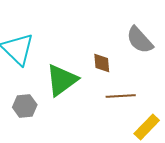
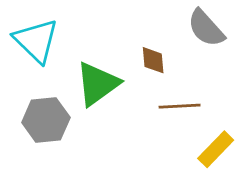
gray hexagon: (25, 106) -> (46, 120), size x1.4

